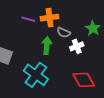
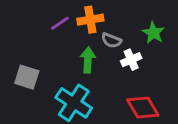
purple line: (28, 19) -> (60, 23), turned -48

